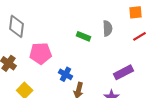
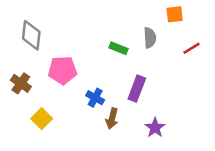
orange square: (136, 12) -> (175, 14), moved
purple rectangle: (124, 72) -> (137, 89), moved, turned -42

